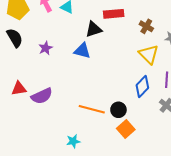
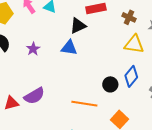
yellow triangle: (149, 54) -> (134, 44), turned -30
red triangle: (19, 89) -> (11, 103), moved
black circle: (118, 110) -> (110, 84), moved

